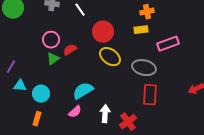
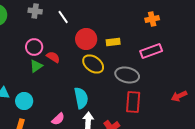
orange cross: (147, 12) -> (152, 19), moved
yellow rectangle: (141, 30) -> (113, 42), moved
red semicircle: (70, 50) -> (53, 57), turned 64
cyan semicircle: (83, 91) -> (81, 98), moved, turned 110

